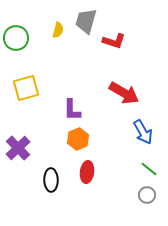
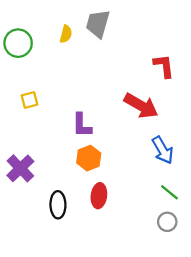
red L-shape: (114, 41) -> (164, 66), moved, turned -115
yellow square: (26, 88) -> (29, 100), size x0.6

